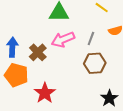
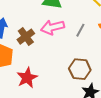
brown hexagon: (95, 63) -> (80, 69), moved

